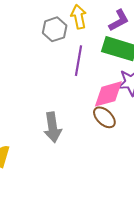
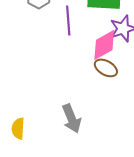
gray arrow: (53, 127) -> (72, 119), moved

